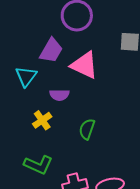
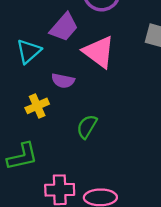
green L-shape: (38, 165) -> (22, 156), turned -48

